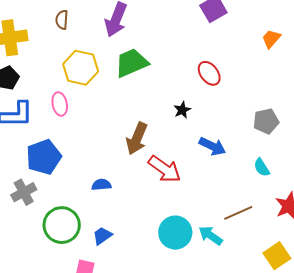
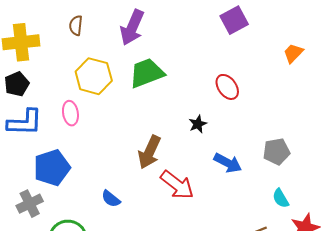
gray pentagon: (266, 121) -> (277, 152), moved
cyan semicircle: (262, 167) -> (281, 198), moved
blue semicircle: (101, 185) -> (111, 199), turned -138

